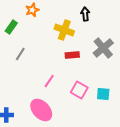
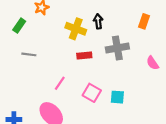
black arrow: (85, 14) -> (98, 21), moved
gray cross: (103, 48) -> (117, 48), turned 30
gray line: (20, 54) -> (29, 54), turned 64

